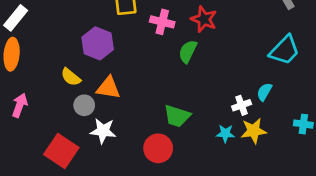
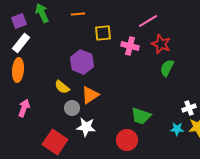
green semicircle: (188, 51) -> (167, 68), moved
orange triangle: (108, 88) -> (90, 95), turned -42

